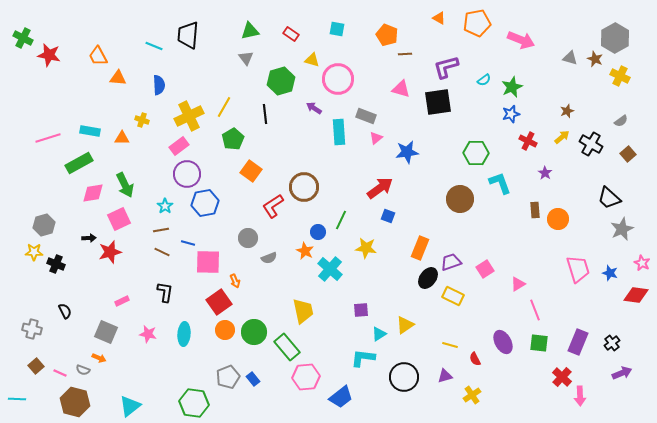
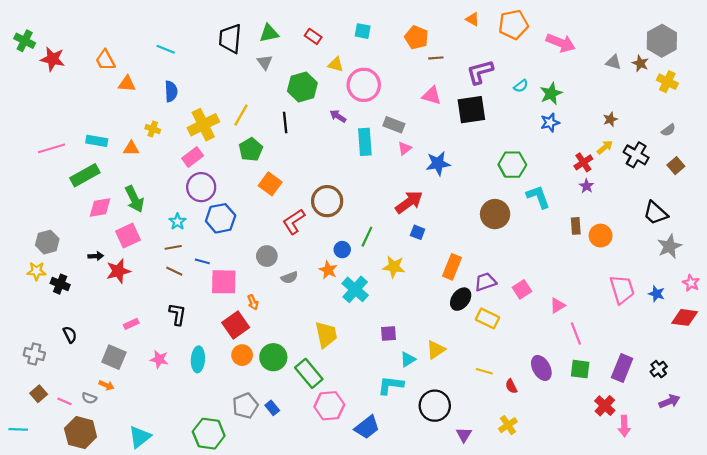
black trapezoid: (188, 35) -> (230, 39), moved
red cross: (528, 141) -> (583, 162), moved, turned 30
purple triangle: (445, 376) -> (464, 435), moved, turned -42

